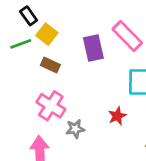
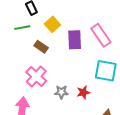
yellow square: (47, 34) -> (52, 24), moved
gray star: (75, 129) -> (61, 92), moved

